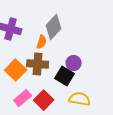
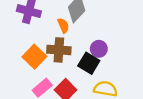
orange semicircle: (42, 42) -> (63, 26), turned -40

